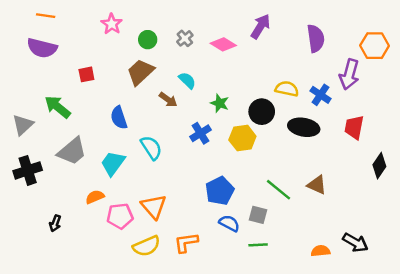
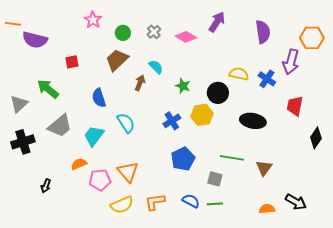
orange line: (46, 16) -> (13, 24), moved
brown arrow: (168, 100) -> (140, 83), turned -105
black ellipse: (304, 127) -> (253, 121), moved
blue cross: (200, 133) -> (172, 121), moved
brown triangle: (317, 185) -> (264, 168), moved, turned 42
green line: (278, 190) -> (232, 158), turned -30
blue semicircle: (229, 223) -> (191, 201), moved

